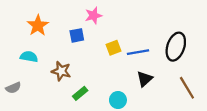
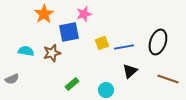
orange star: (38, 25) -> (44, 14), moved
blue square: (77, 35) -> (69, 32), size x1.5
brown star: (61, 71) -> (52, 53), moved, turned -30
brown line: (187, 88) -> (168, 79), turned -40

